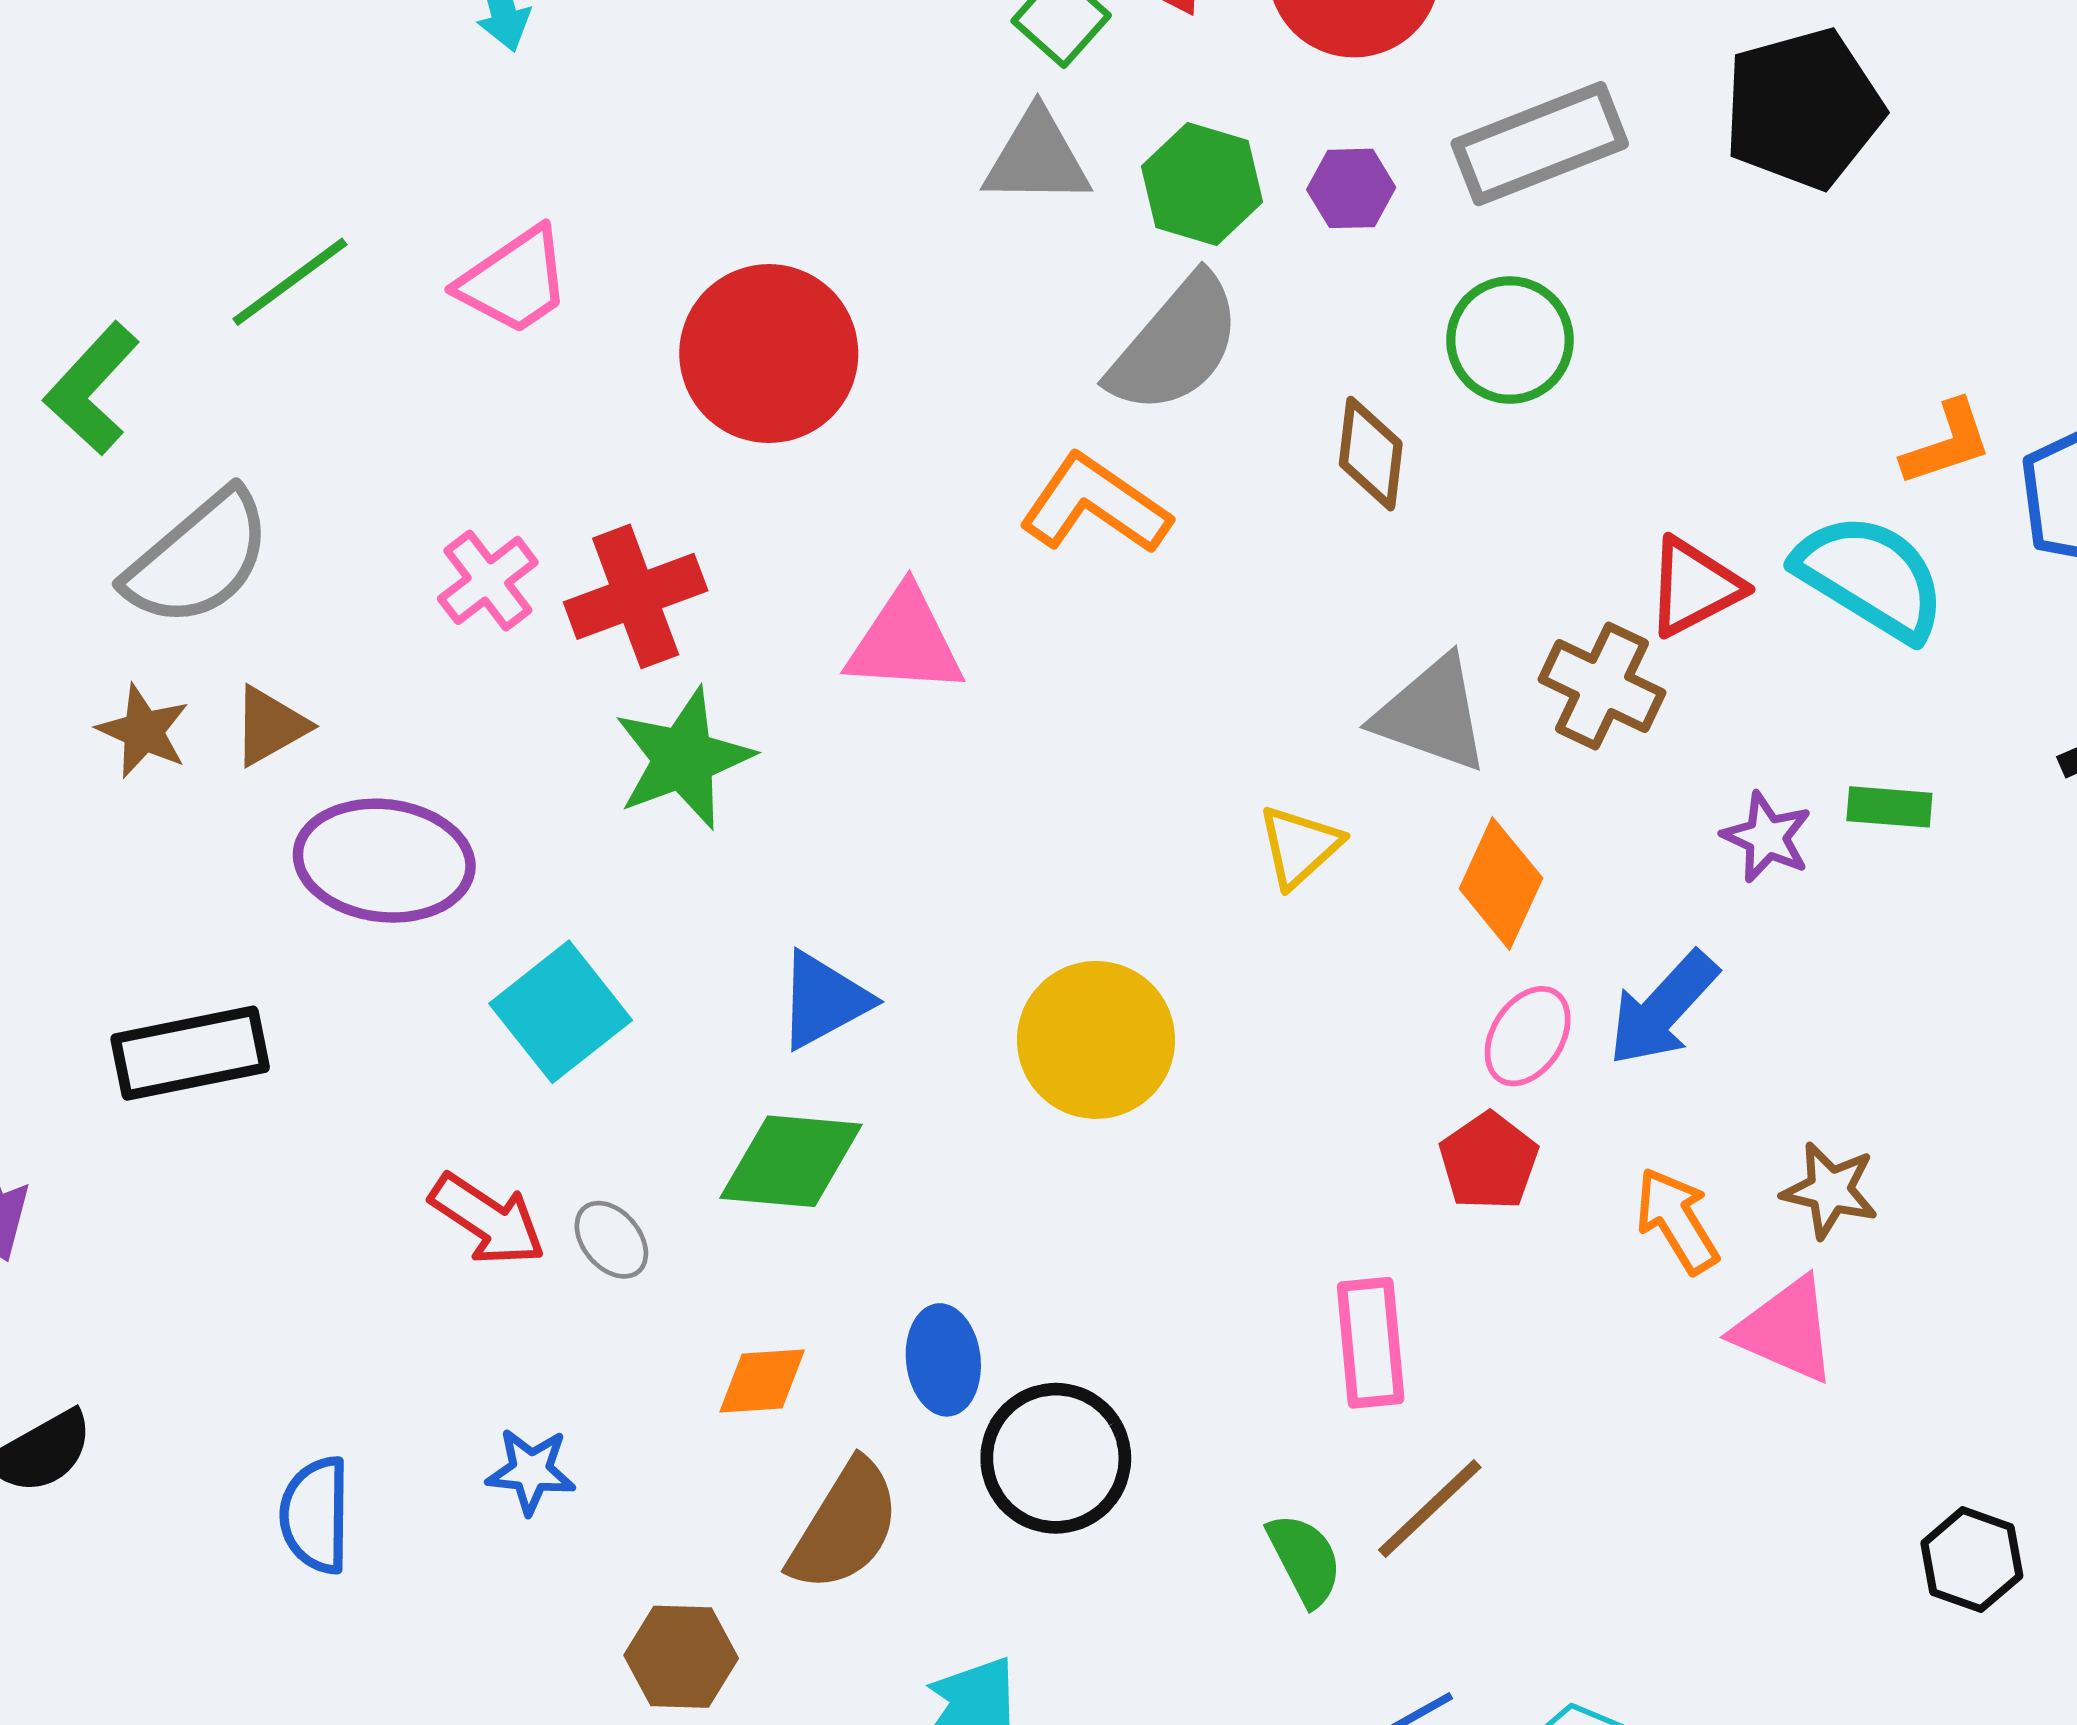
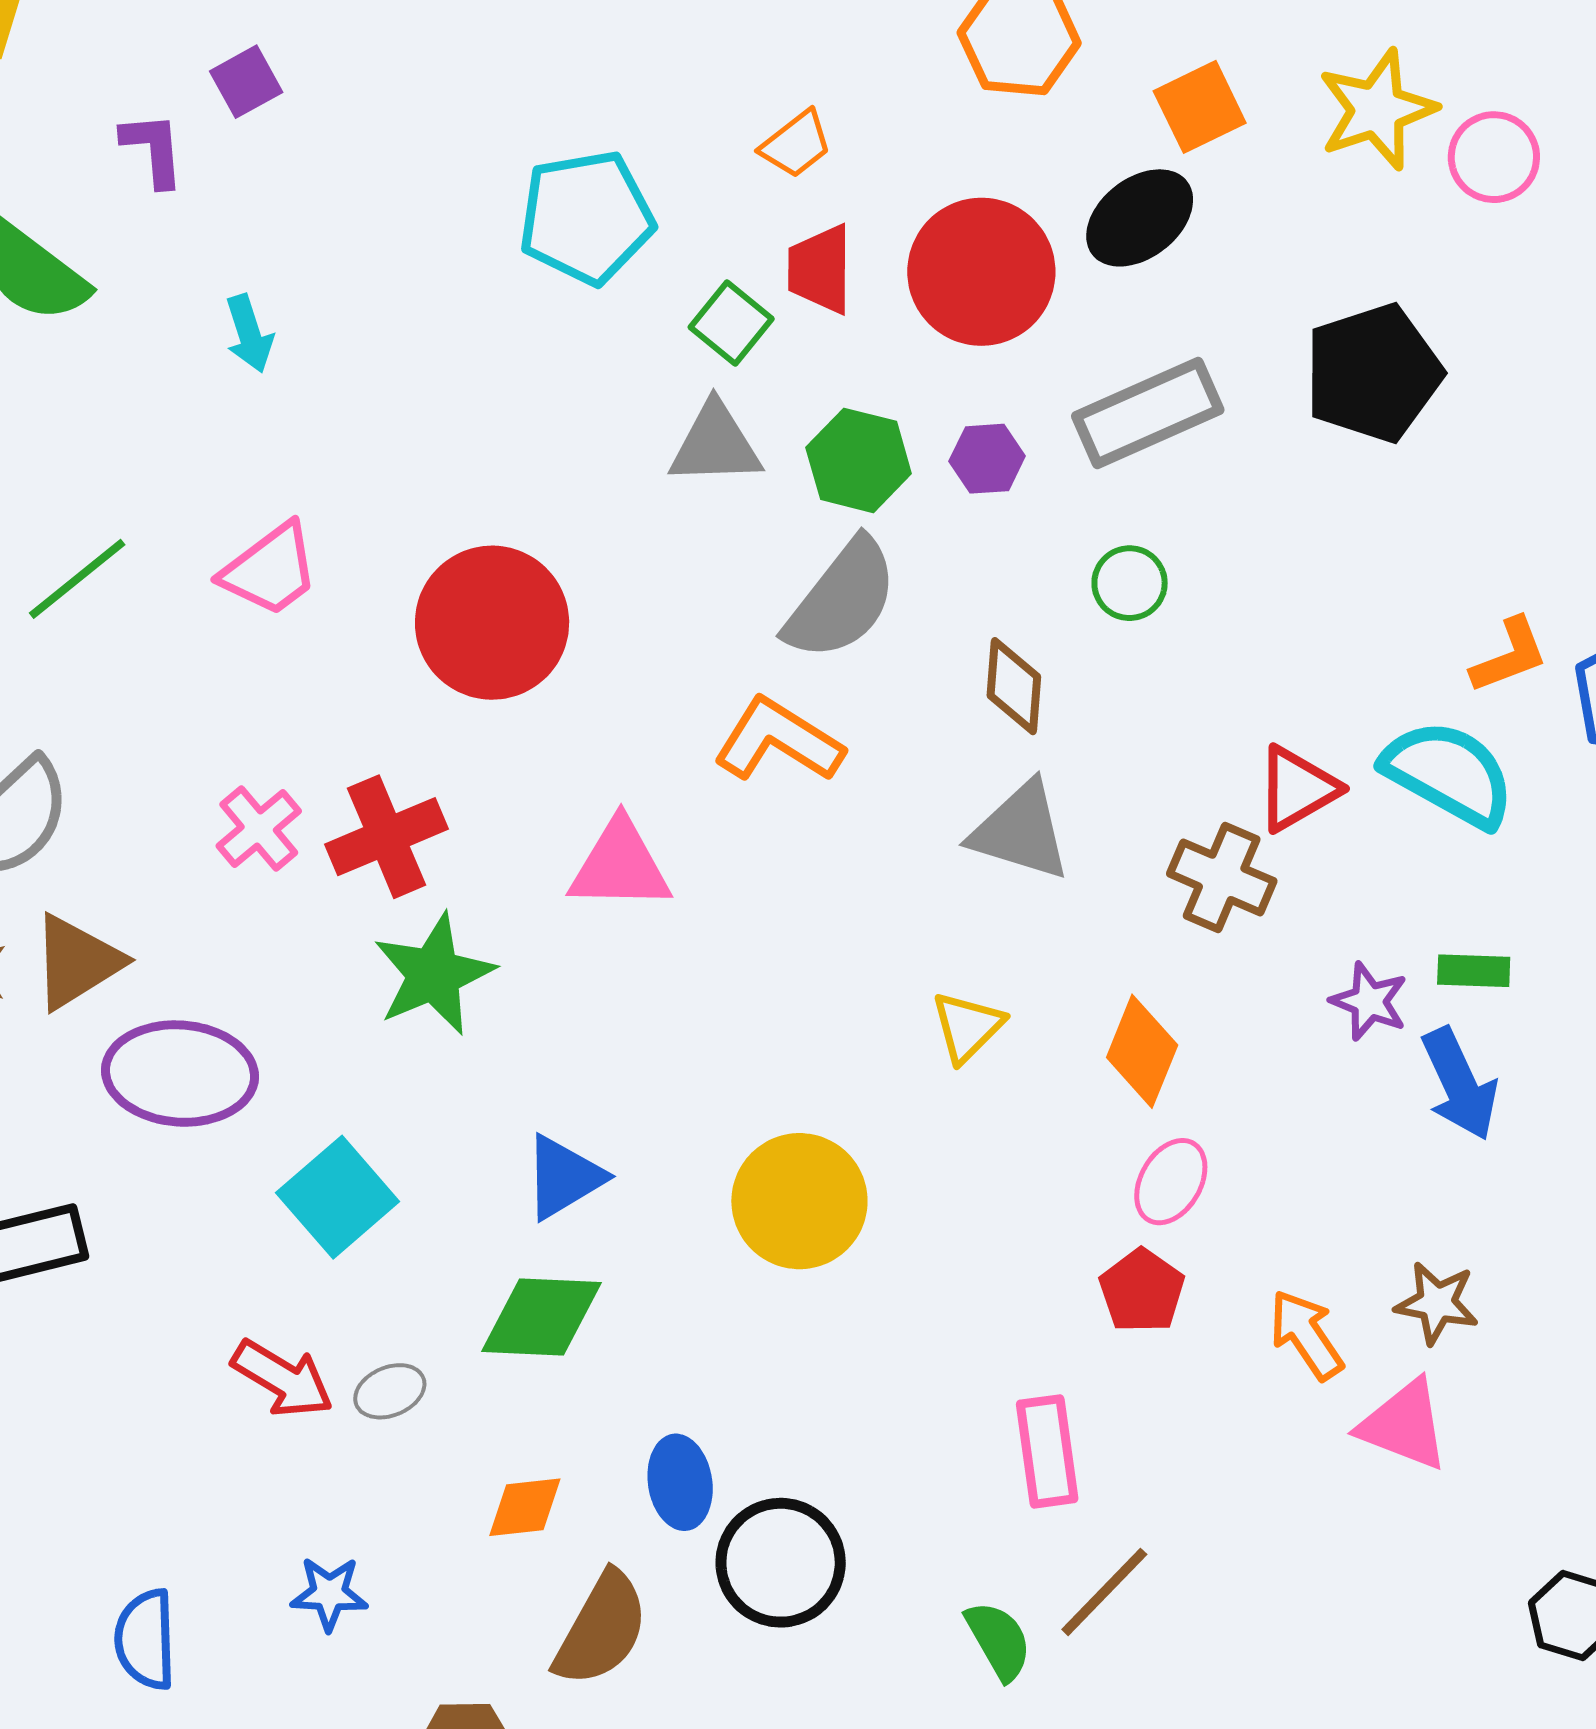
green circle: (1510, 340) -> (1130, 583), size x0.7
gray triangle: (1432, 714) -> (1021, 831), moved
brown triangle: (270, 726) -> (77, 962), size x1.4
blue arrow: (1663, 1009) -> (1460, 1084), moved, turned -65
gray ellipse: (611, 1240) -> (390, 1391), turned -70

